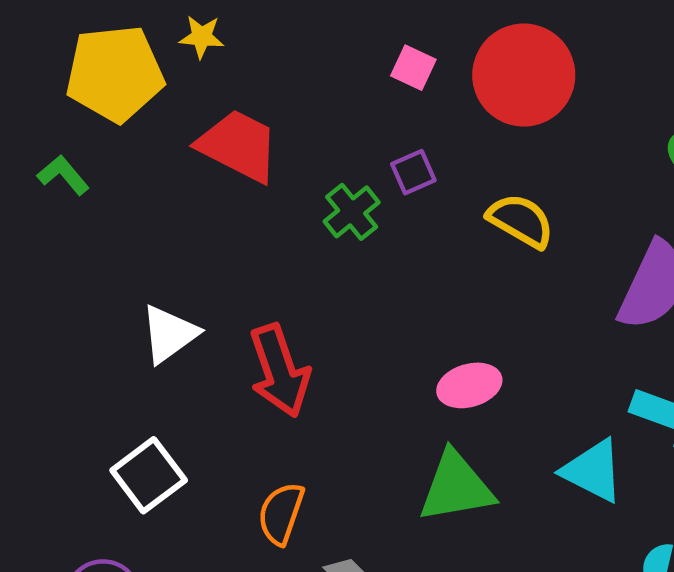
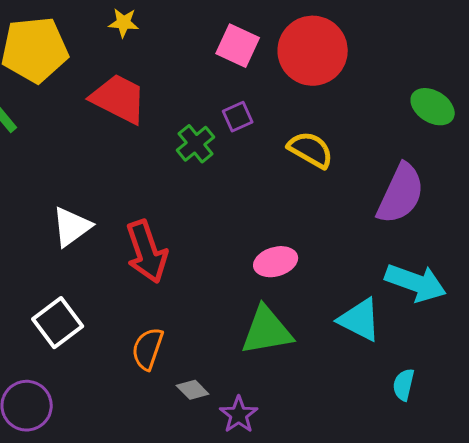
yellow star: (202, 37) -> (124, 23), moved
pink square: (413, 68) -> (238, 46), size x1.4

